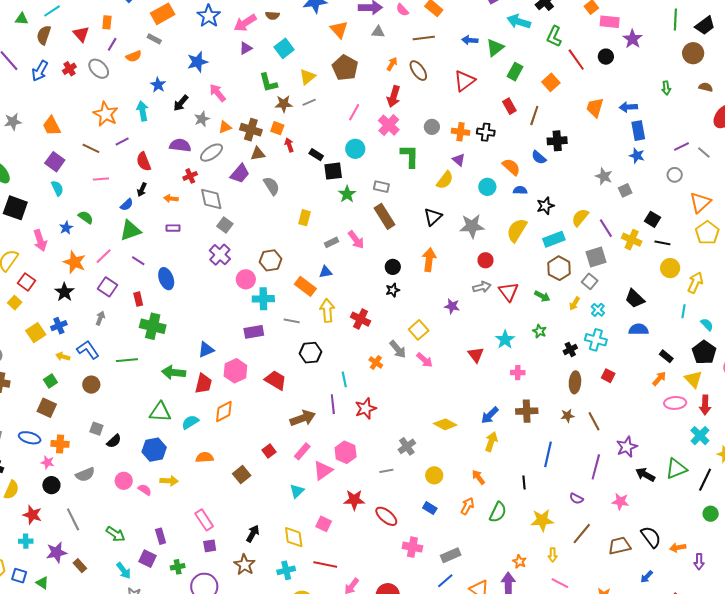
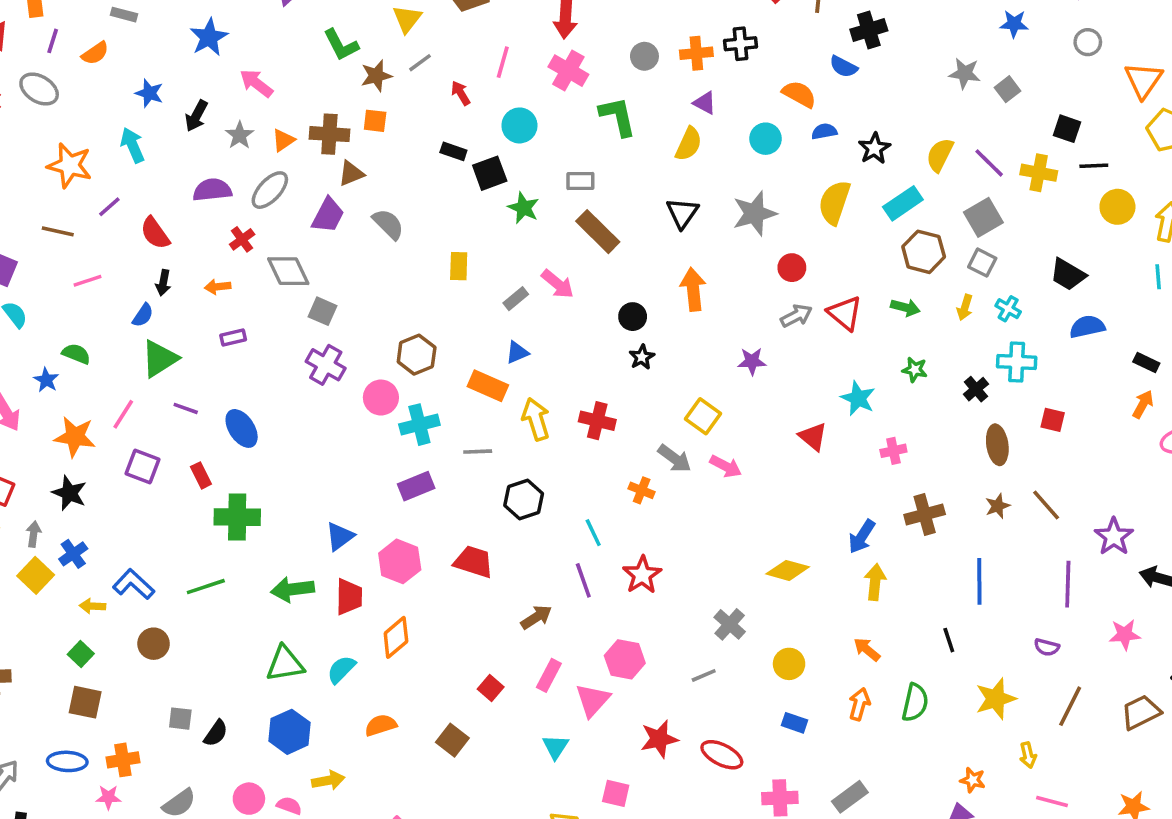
red arrow: (289, 145) -> (461, 93), moved
gray arrow: (100, 318) -> (34, 534), moved
brown arrow: (303, 418) -> (536, 617), size x0.7

